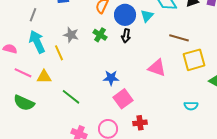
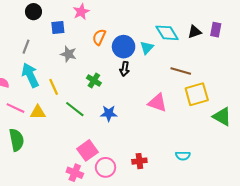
gray star: (71, 35) -> (68, 54), moved
green cross: (100, 35) -> (94, 81), moved
green line: (71, 97) -> (75, 109), moved
pink square: (123, 99) -> (88, 150), moved
green semicircle: (24, 103) -> (17, 140), turned -125
cyan semicircle: (191, 106) -> (183, 156), moved

